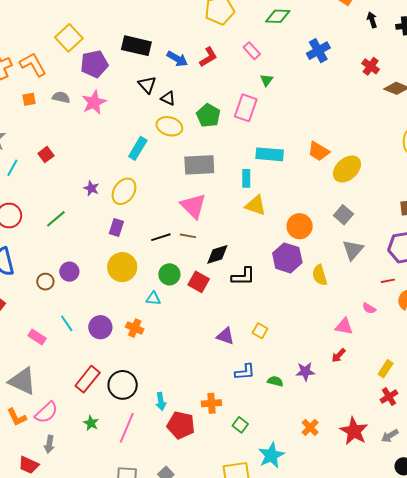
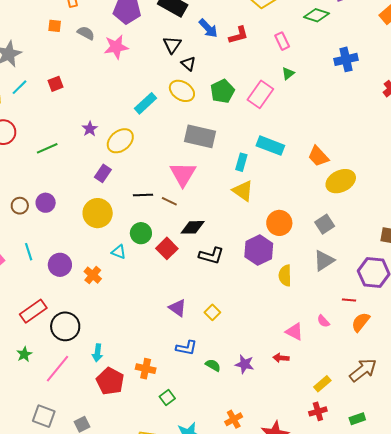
red arrow: (339, 355) -> (281, 358), turned 35

